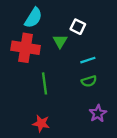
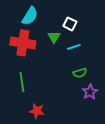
cyan line: (88, 60) -> (74, 47), moved
green line: (44, 83) -> (22, 82), moved
purple star: (98, 113) -> (90, 92), moved

